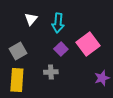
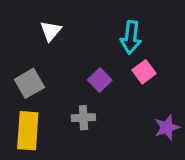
cyan arrow: (58, 23) -> (131, 37), moved
pink square: (88, 44) -> (144, 72), size x0.6

